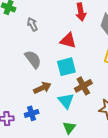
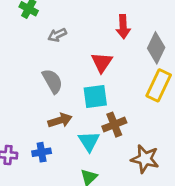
gray arrow: (32, 24) -> (57, 35), turned -96
red triangle: (68, 41) -> (102, 62), turned 42

